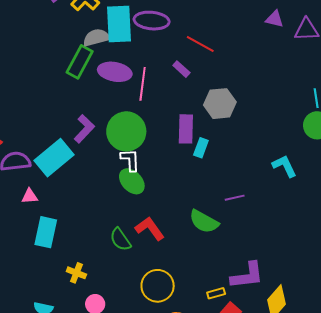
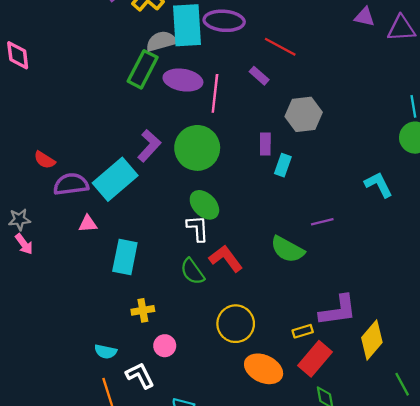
purple rectangle: (186, 129) -> (265, 144), size x0.7
white L-shape: (130, 160) -> (198, 228), moved
cyan rectangle: (46, 232) -> (125, 257), moved
yellow cross: (76, 273) -> (143, 310), turned -30

